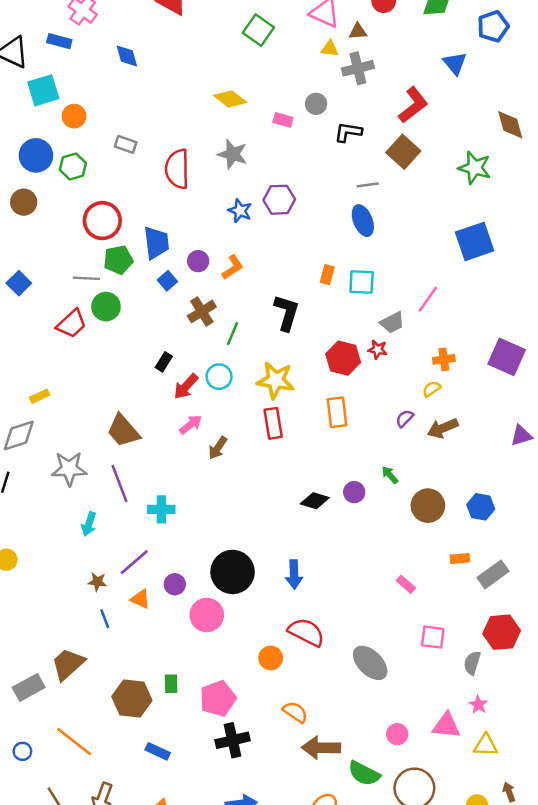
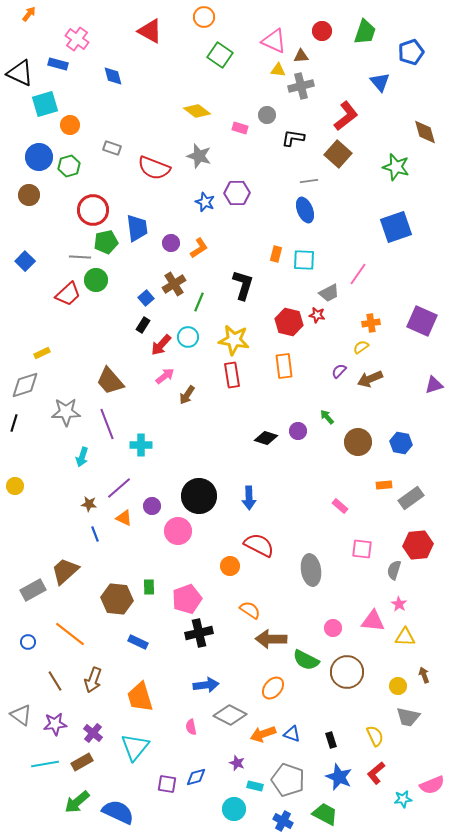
red semicircle: (177, 169) -> (154, 168), turned -68
blue square: (167, 281) -> (146, 298), moved
gray ellipse: (370, 663) -> (311, 570), turned 36

